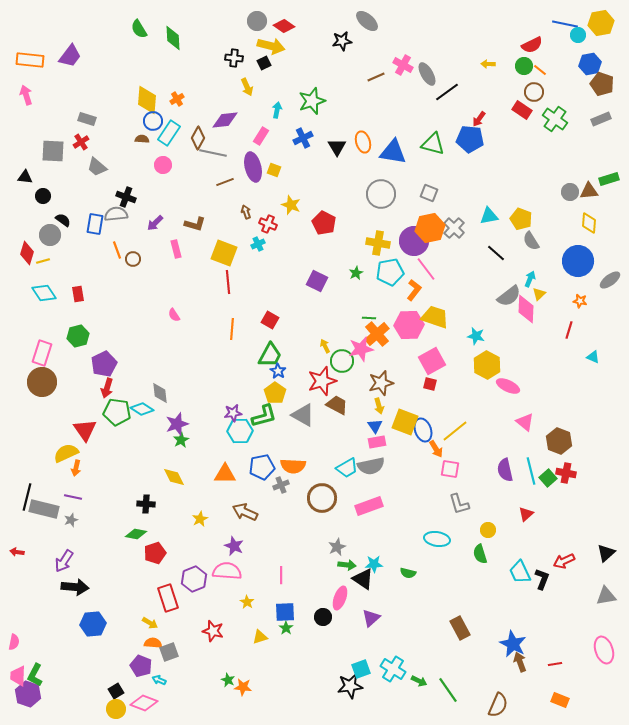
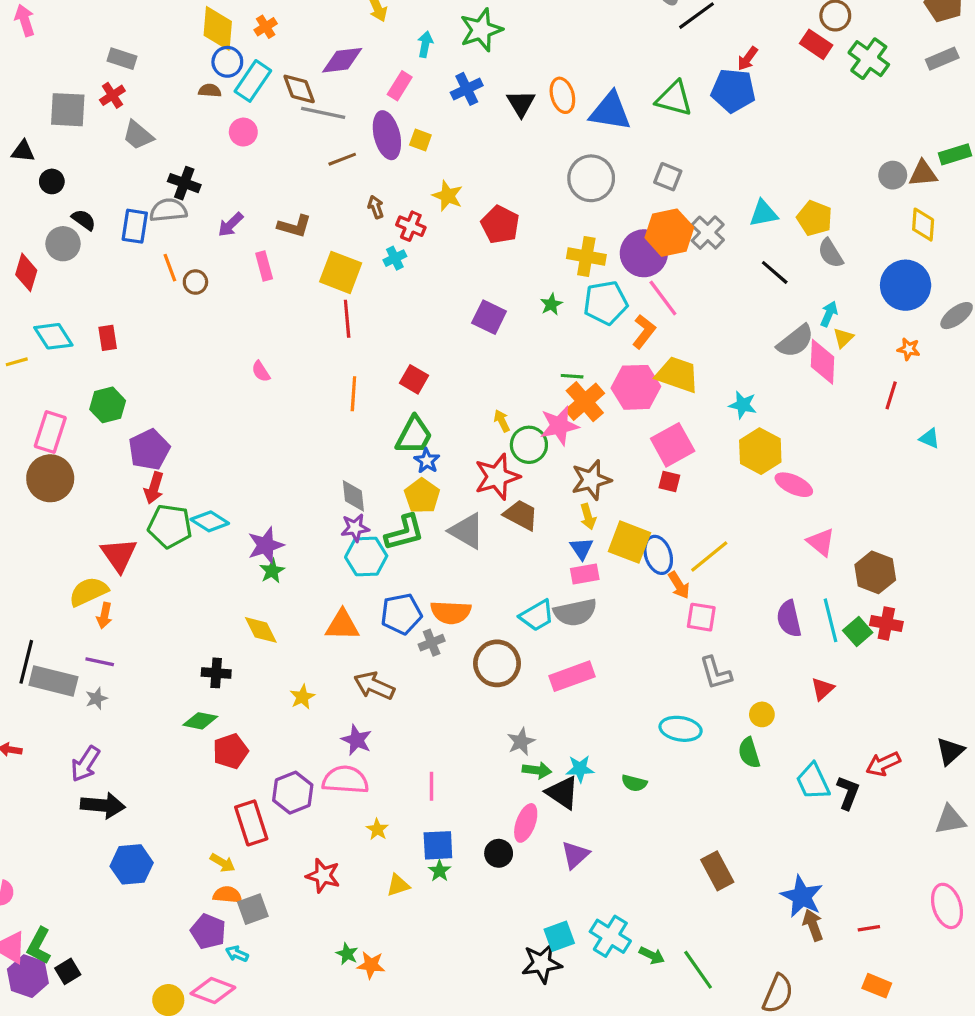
brown diamond: (198, 138) -> (299, 89), turned -50
yellow line: (43, 261) -> (17, 362), moved
gray diamond: (160, 393) -> (353, 496), moved
black square: (116, 691) -> (68, 971), moved

